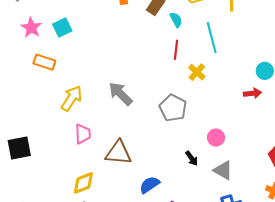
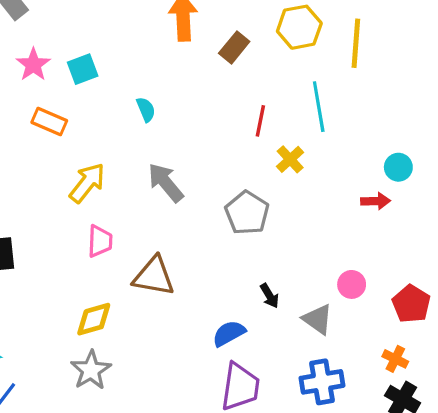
cyan semicircle: (176, 20) -> (146, 109), moved
pink circle: (216, 138) -> (352, 284), moved
blue semicircle: (150, 185) -> (229, 333), moved

